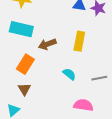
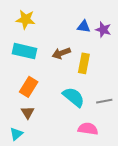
brown arrow: (47, 44) -> (61, 53), moved
cyan semicircle: (69, 74) -> (74, 97), size x1.6

